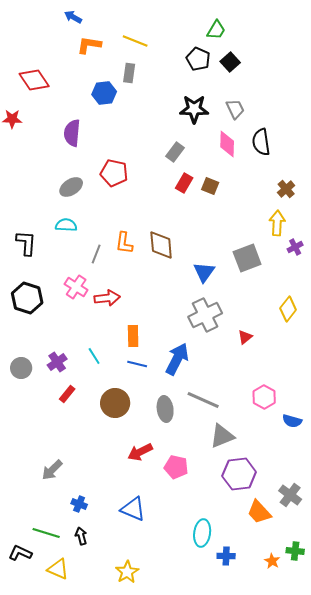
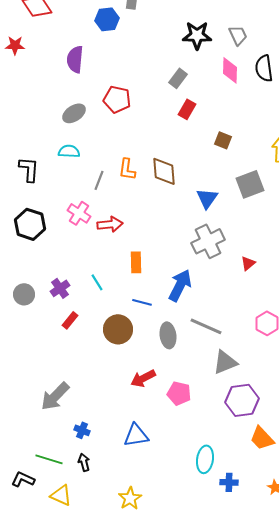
brown square: (210, 186) -> (223, 140), moved
blue line: (137, 364) -> (142, 302), moved
gray arrow: (52, 470) -> (55, 396), size x1.4
blue triangle: (133, 509) -> (136, 435), turned -32

